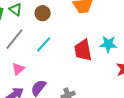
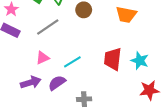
cyan line: (44, 44) -> (72, 62), moved

